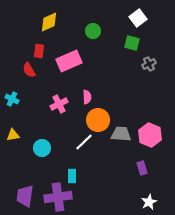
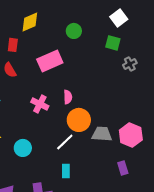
red rectangle: (39, 51) -> (13, 45), moved
pink cross: (59, 104) -> (40, 104), turned -36
cyan rectangle: (72, 176) -> (66, 171), moved

